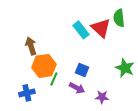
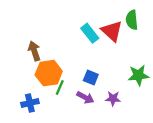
green star: (125, 68) -> (138, 75), turned -30
purple star: (102, 97) -> (113, 99), moved

